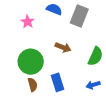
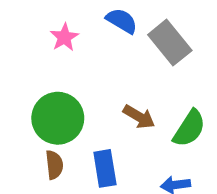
gray rectangle: (79, 16) -> (170, 43), turned -70
brown arrow: (63, 47) -> (139, 117), moved

